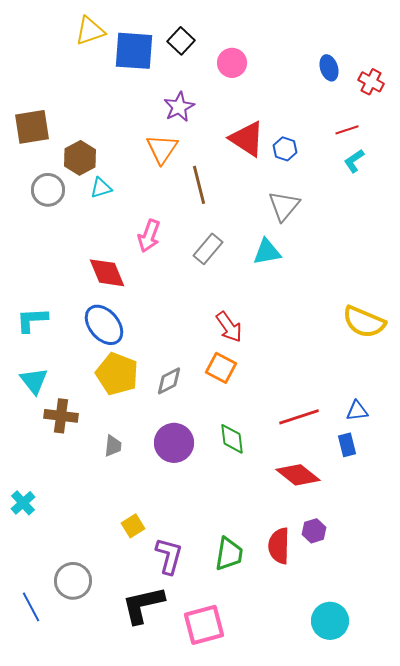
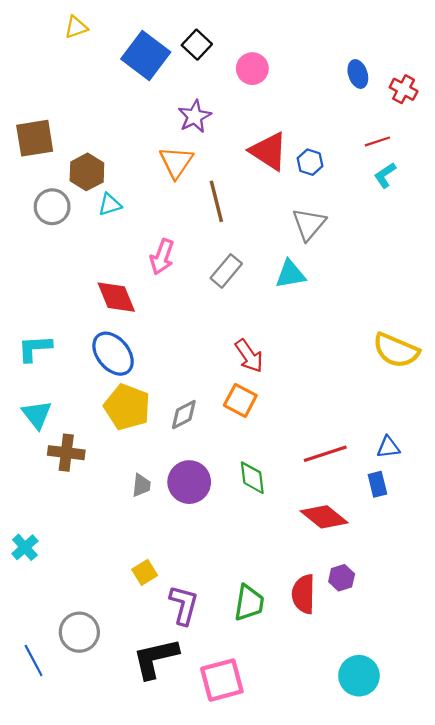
yellow triangle: (90, 31) -> (76, 27), moved, size x0.7
blue square: (134, 51) -> (146, 55), turned 33
gray trapezoid: (113, 446) -> (141, 485), moved

